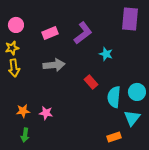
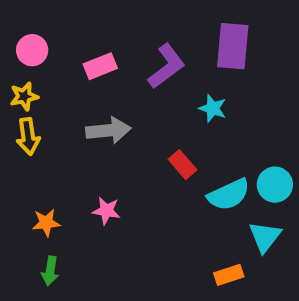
purple rectangle: (130, 19) -> (233, 46), moved
cyan semicircle: (114, 97) -> (229, 195), turned -120
pink star: (46, 113) -> (106, 211), moved

